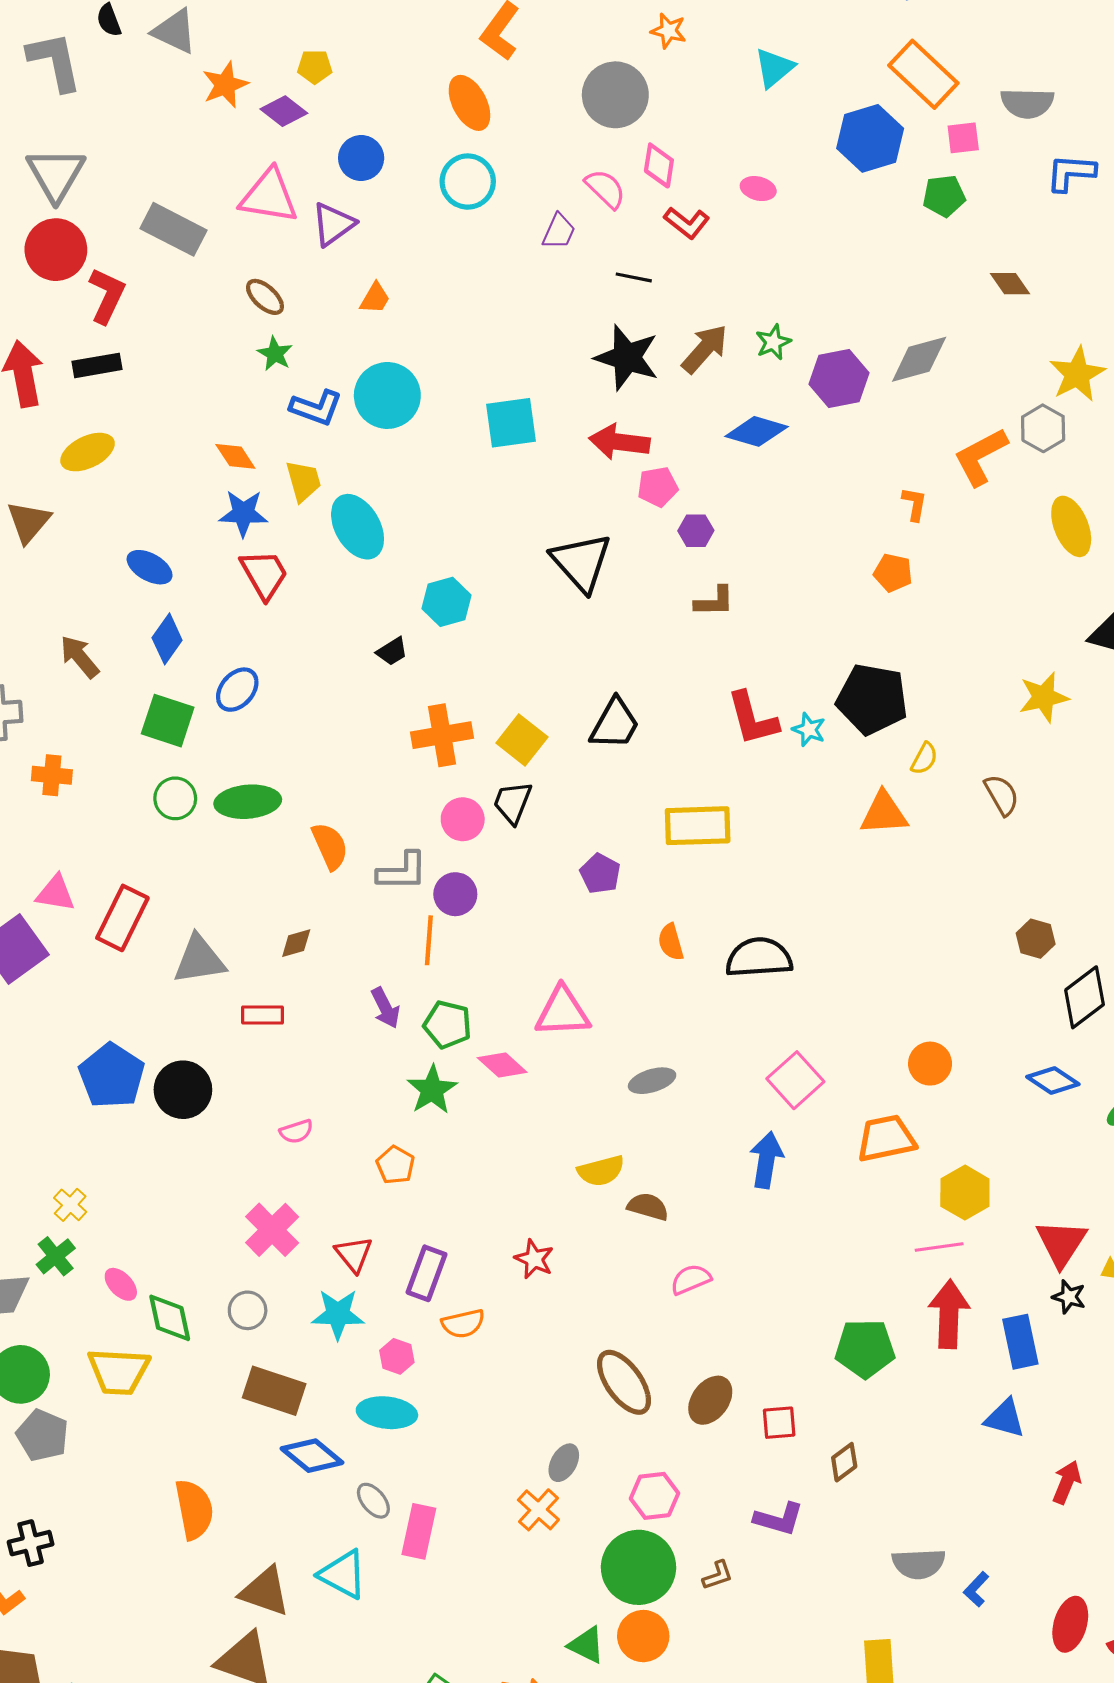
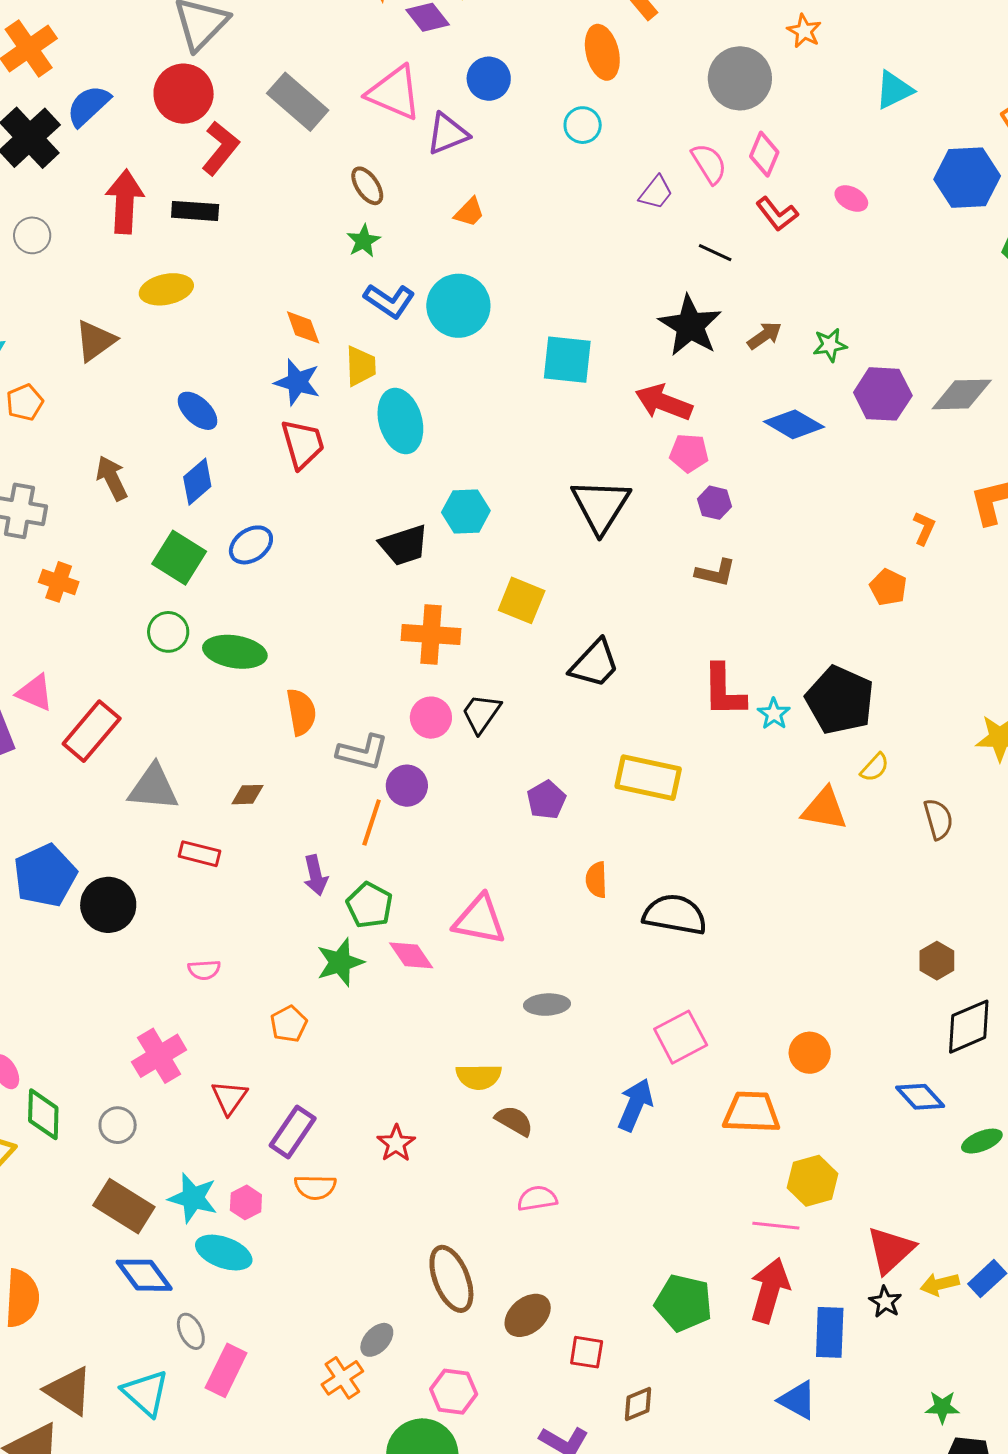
cyan circle: (468, 182) -> (583, 125), size x0.7
brown arrow: (705, 349) -> (765, 336), size x0.7
black trapezoid: (392, 651) -> (404, 545), size x1.6
yellow square: (522, 740) -> (522, 600), moved, turned -30
cyan star: (338, 1314) -> (193, 1198), moved

